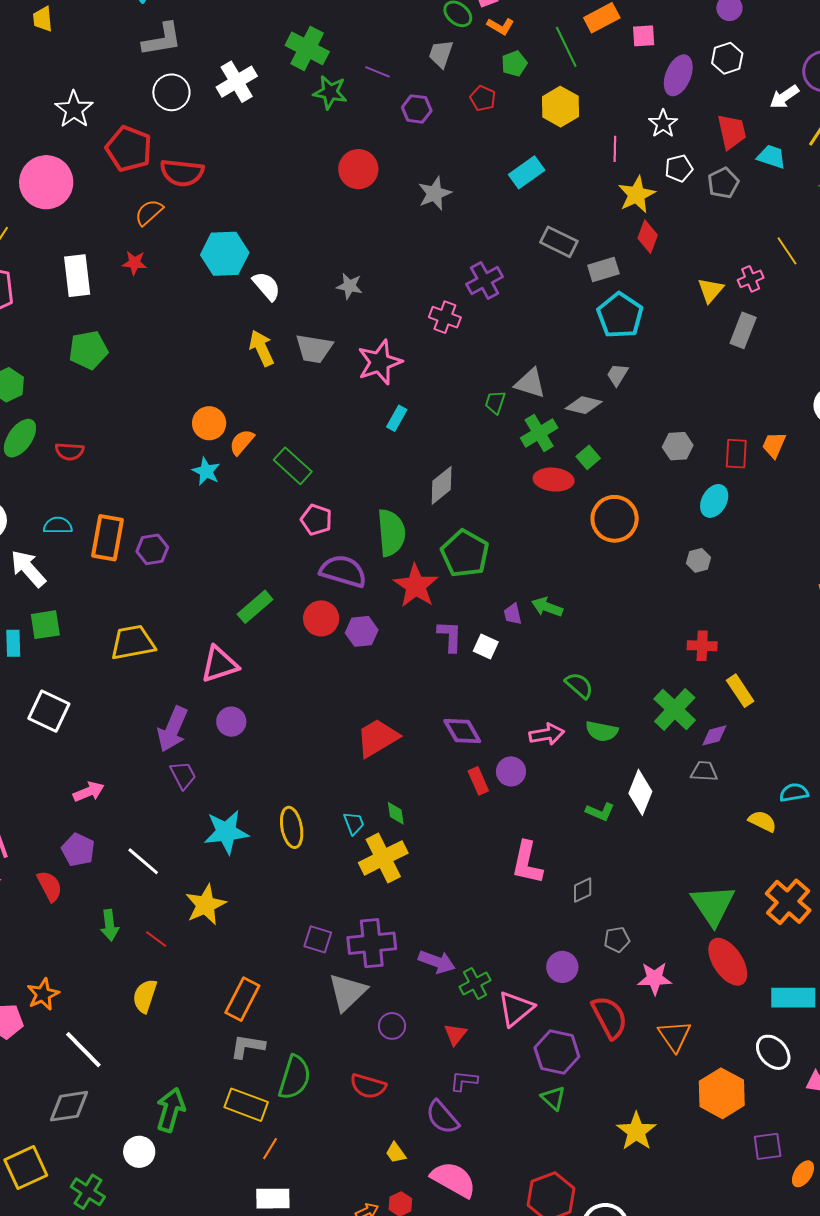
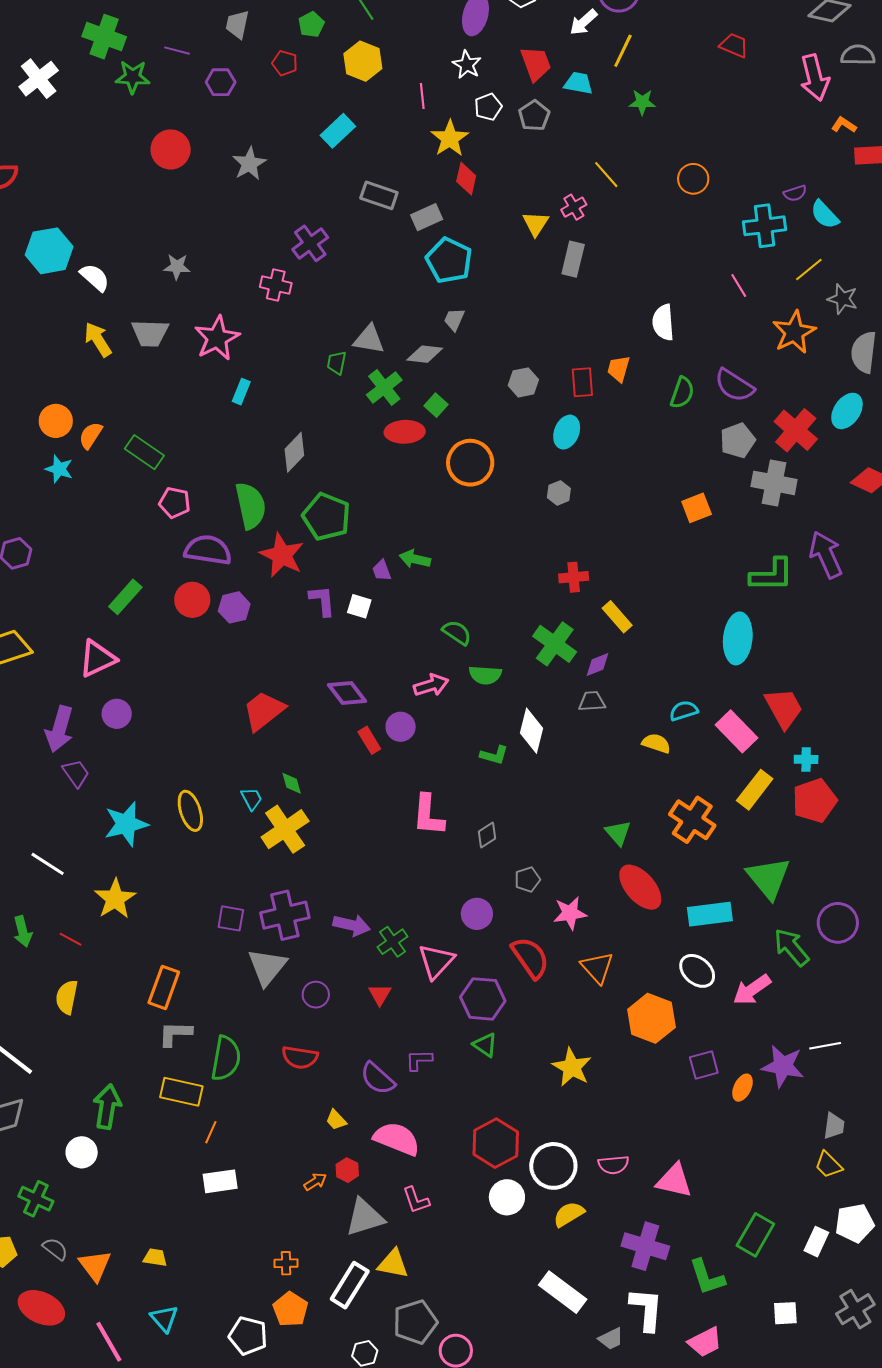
green triangle: (713, 905) -> (618, 833), size x0.6
purple L-shape: (464, 1081) -> (419, 1060), moved

